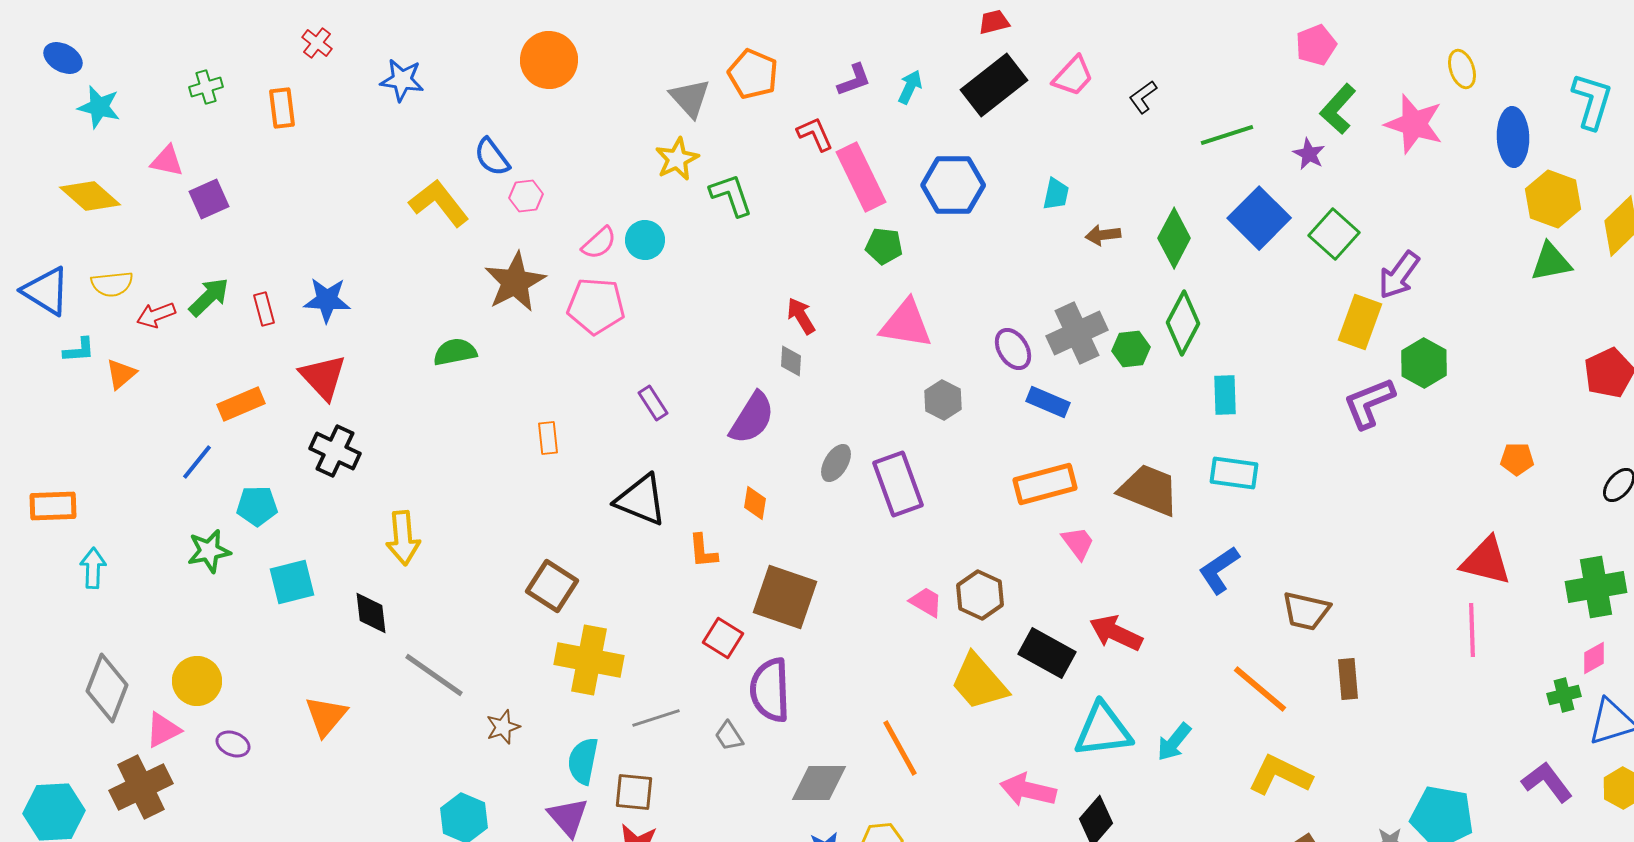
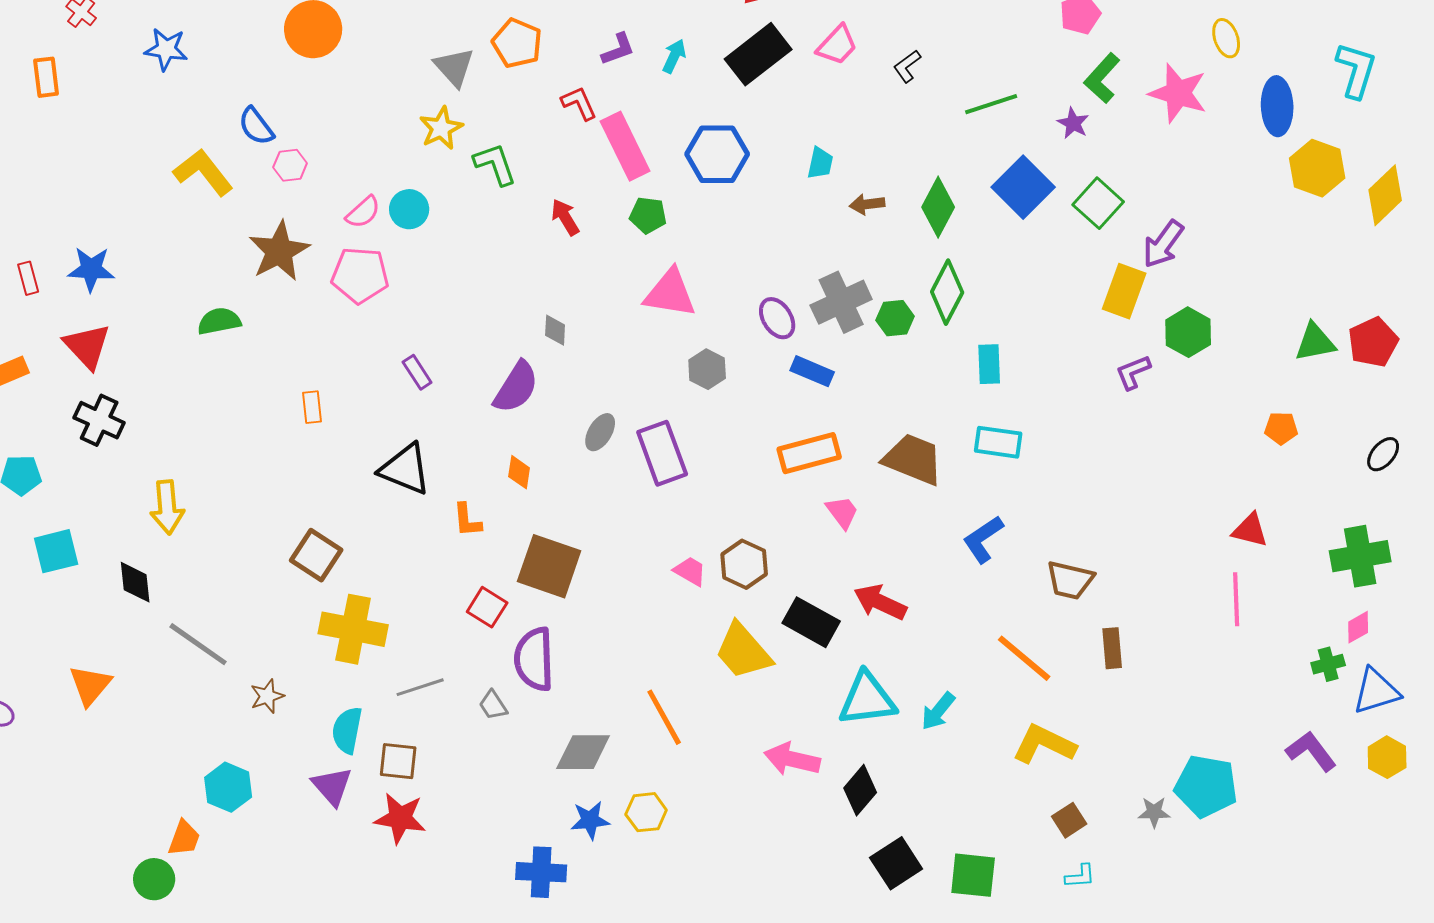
green triangle: (1551, 262) -> (1315, 342), moved
red arrow: (801, 316) -> (565, 217), moved
purple L-shape: (1369, 403) -> (1133, 372), size x0.7
red triangle: (1486, 561) -> (1250, 530), size x0.7

